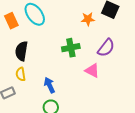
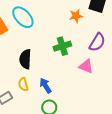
black semicircle: (21, 51) -> (25, 59), moved
yellow semicircle: (21, 74) -> (23, 84), moved

